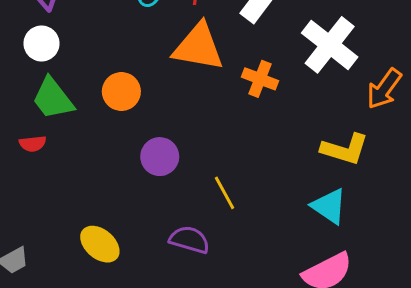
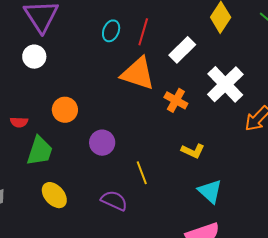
orange circle: (121, 92) -> (65, 110), moved
green trapezoid: (53, 99) -> (40, 151), moved, turned -132
yellow L-shape: (345, 149) -> (193, 151), moved, size x0.7

